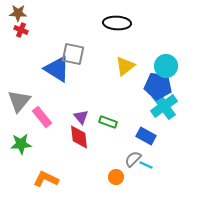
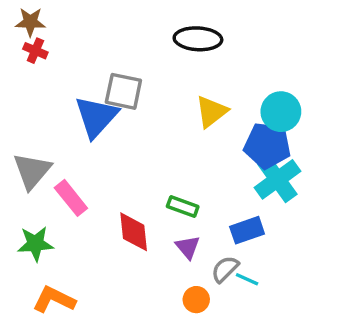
blue triangle: (57, 69) -> (96, 117), turned 40
purple triangle: (81, 117) -> (188, 247), moved
blue rectangle: (146, 136) -> (247, 230), turned -48
orange L-shape: (46, 179) -> (54, 300), moved

